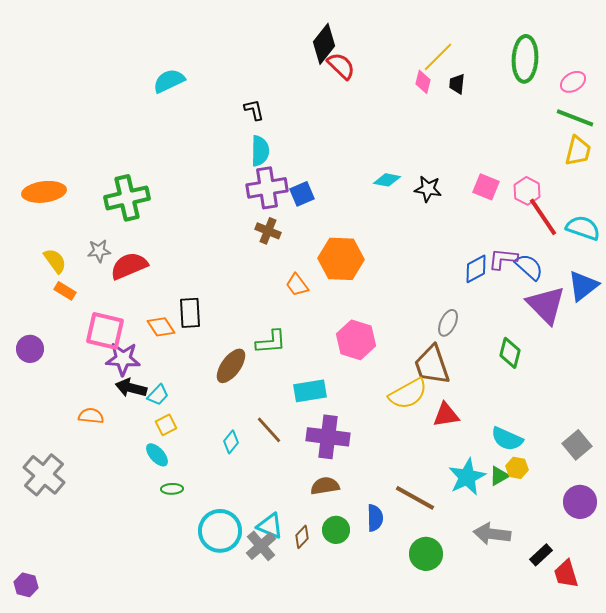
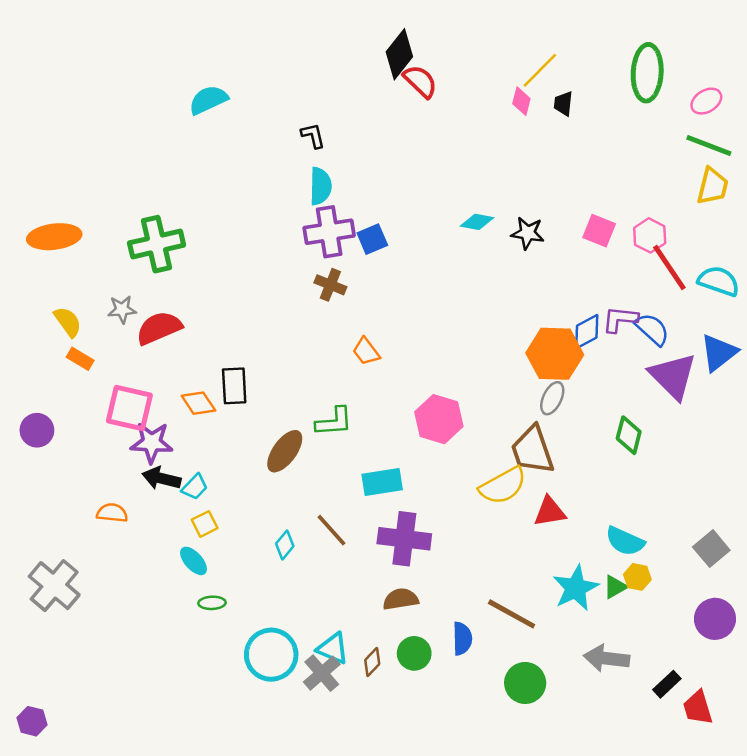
orange hexagon: (341, 259) -> (555, 354), moved

